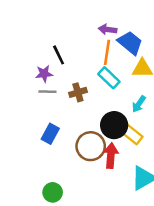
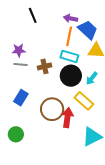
black line: (59, 55) -> (33, 15), moved
cyan rectangle: (109, 78) -> (69, 56), turned -30
black circle: (114, 125) -> (71, 76), moved
green circle: (53, 192) -> (16, 134), moved

